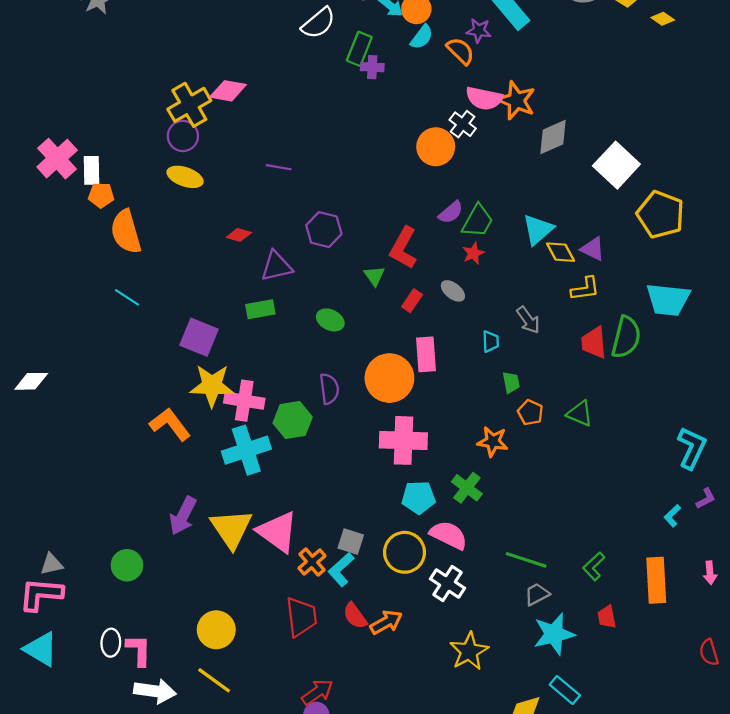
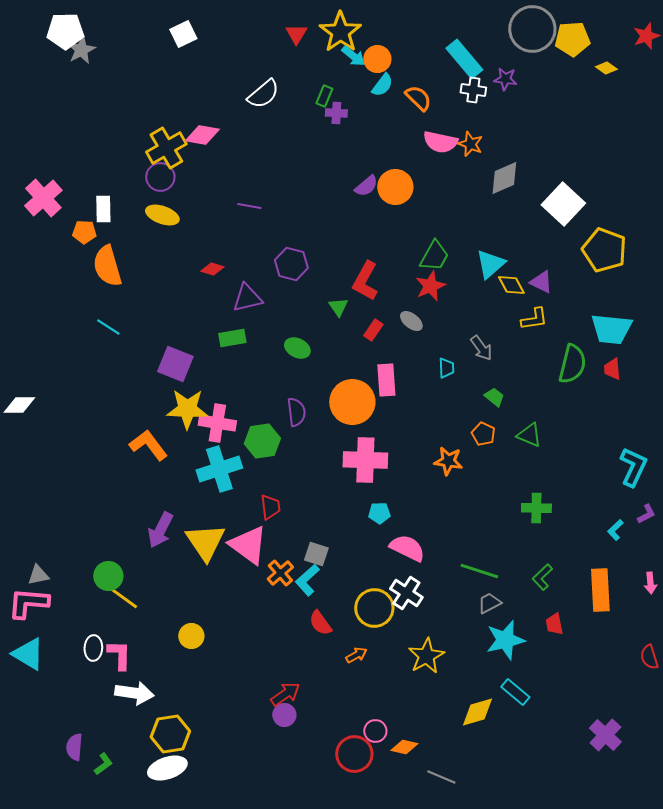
white semicircle: (318, 23) -> (263, 94), moved
purple star: (479, 31) -> (505, 79), moved
green rectangle: (359, 49) -> (324, 96), size x0.7
orange star: (516, 100) -> (470, 144), size x0.7
white cross: (463, 124) -> (473, 90), moved, turned -30
white rectangle: (91, 170) -> (103, 209), moved
purple semicircle: (451, 212) -> (366, 186), moved
red star: (473, 253) -> (430, 286), size x1.4
red trapezoid: (594, 343) -> (612, 369), moved, size x0.7
green trapezoid: (511, 382) -> (494, 397), moved, turned -40
green cross: (467, 488) -> (536, 508), moved, turned -36
cyan pentagon: (418, 497) -> (379, 513), size x0.7
yellow circle: (405, 552) -> (374, 608), moved
red trapezoid: (301, 617) -> (270, 507), moved, size x0.7
orange arrow: (386, 622) -> (356, 655), moved, size x0.7
yellow circle: (216, 630) -> (191, 636), size x0.7
yellow line: (214, 680) -> (122, 597), moved

